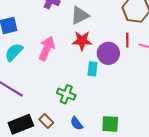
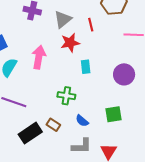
red line: (127, 40) -> (91, 25), moved
purple circle: (108, 53) -> (124, 74), moved

